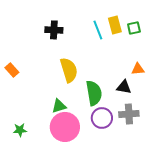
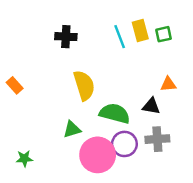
green semicircle: (94, 93) -> (115, 113), turned -65
pink circle: (65, 127) -> (98, 155), moved

